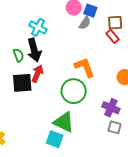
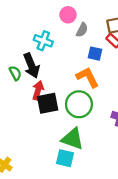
blue square: (90, 11) -> (95, 54), moved
cyan cross: (38, 27) -> (43, 41), moved
black square: (22, 83) -> (48, 103), moved

